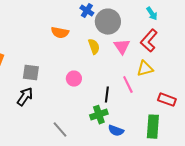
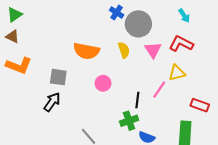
orange semicircle: (60, 33) -> (86, 51), moved, size x1.4
red L-shape: (149, 41) -> (181, 44), turned 75
pink line: (128, 85) -> (159, 90), turned 60

